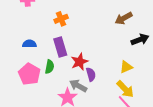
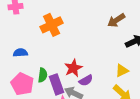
orange cross: (61, 19) -> (52, 25), size x1.5
purple rectangle: (60, 47) -> (56, 84), moved
purple semicircle: (91, 74) -> (86, 80), turned 80

